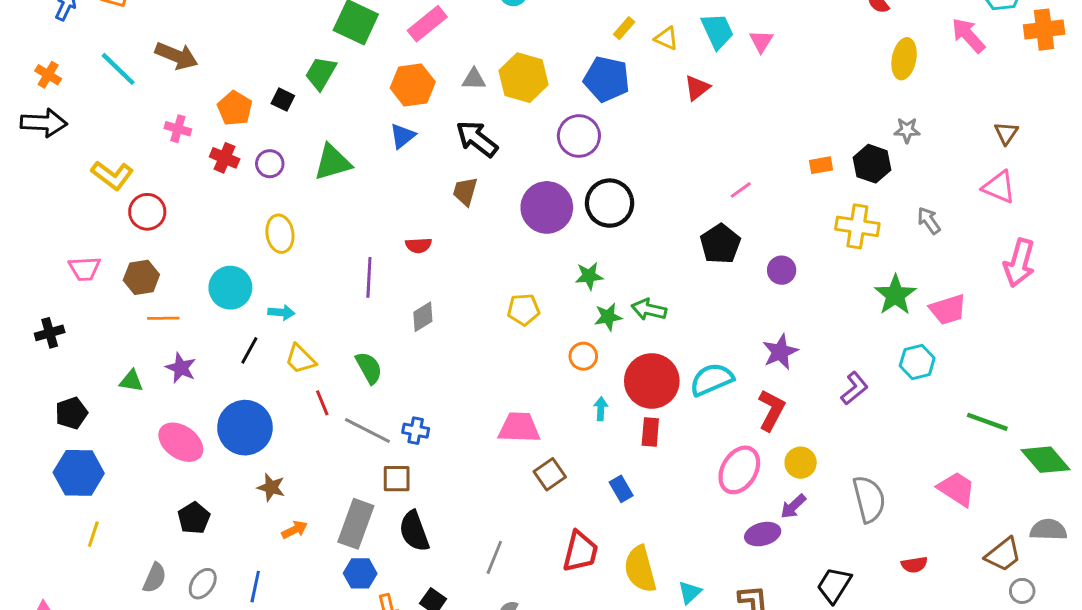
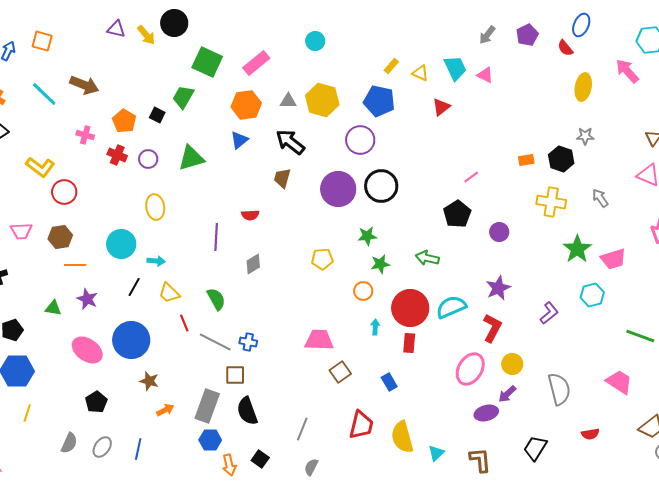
pink triangle: (761, 41) -> (485, 75), turned -36
green arrow: (649, 310) -> (427, 258), moved

